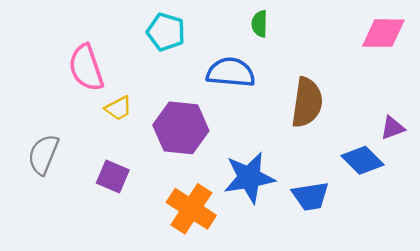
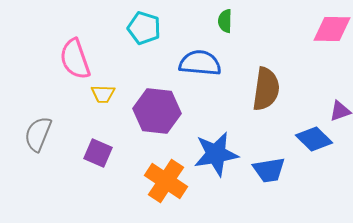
yellow trapezoid: (118, 108) -> (103, 94), turned 30

